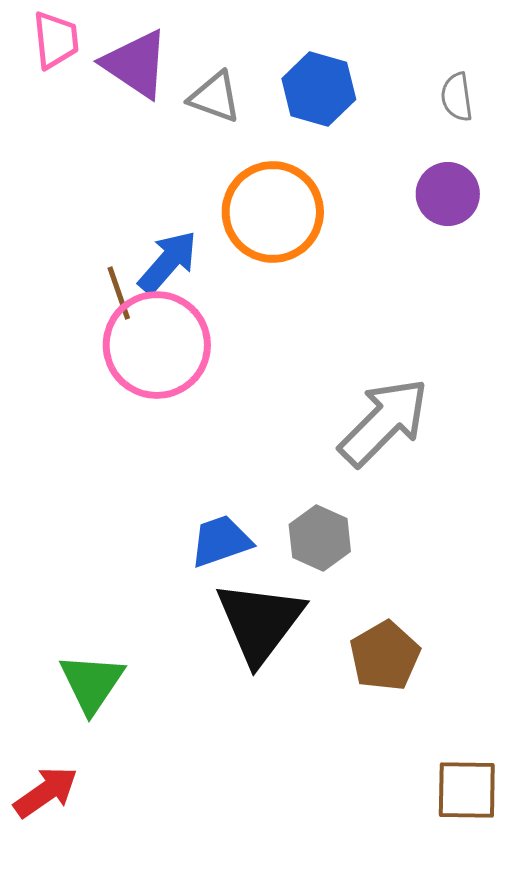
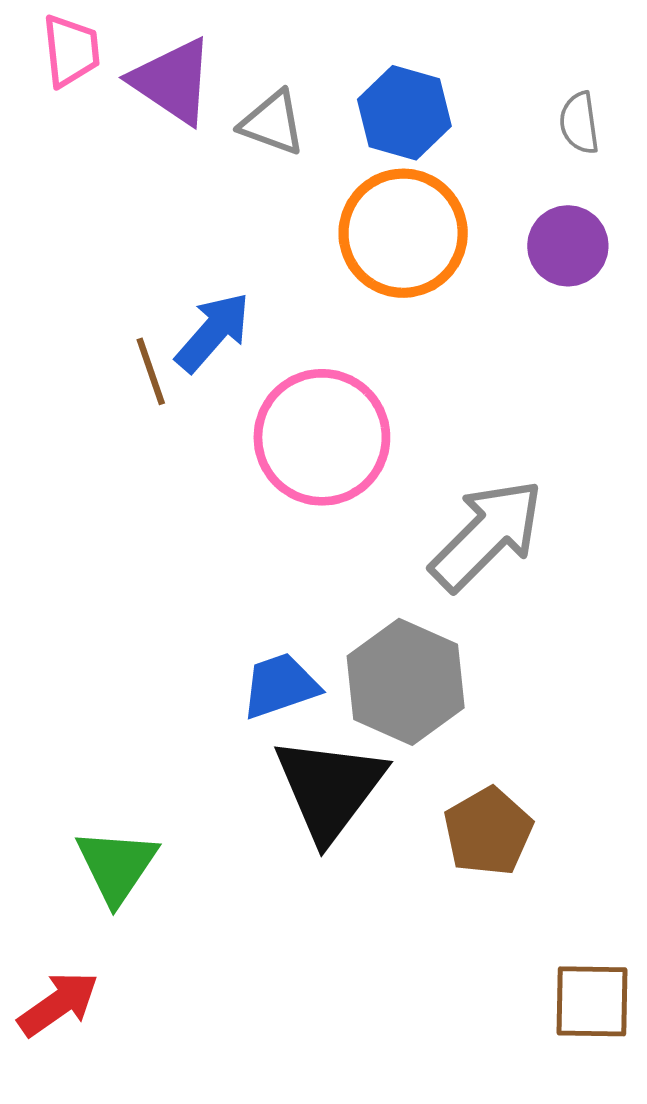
orange circle: (273, 212) -> (403, 233), moved
pink circle: (157, 345) -> (322, 437), moved
gray hexagon: (320, 538) -> (406, 682), size x1.5

